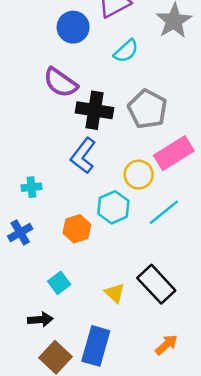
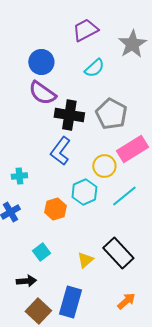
blue circle: (73, 27) -> (41, 62), moved
yellow triangle: (115, 293) -> (85, 260), turned 36

